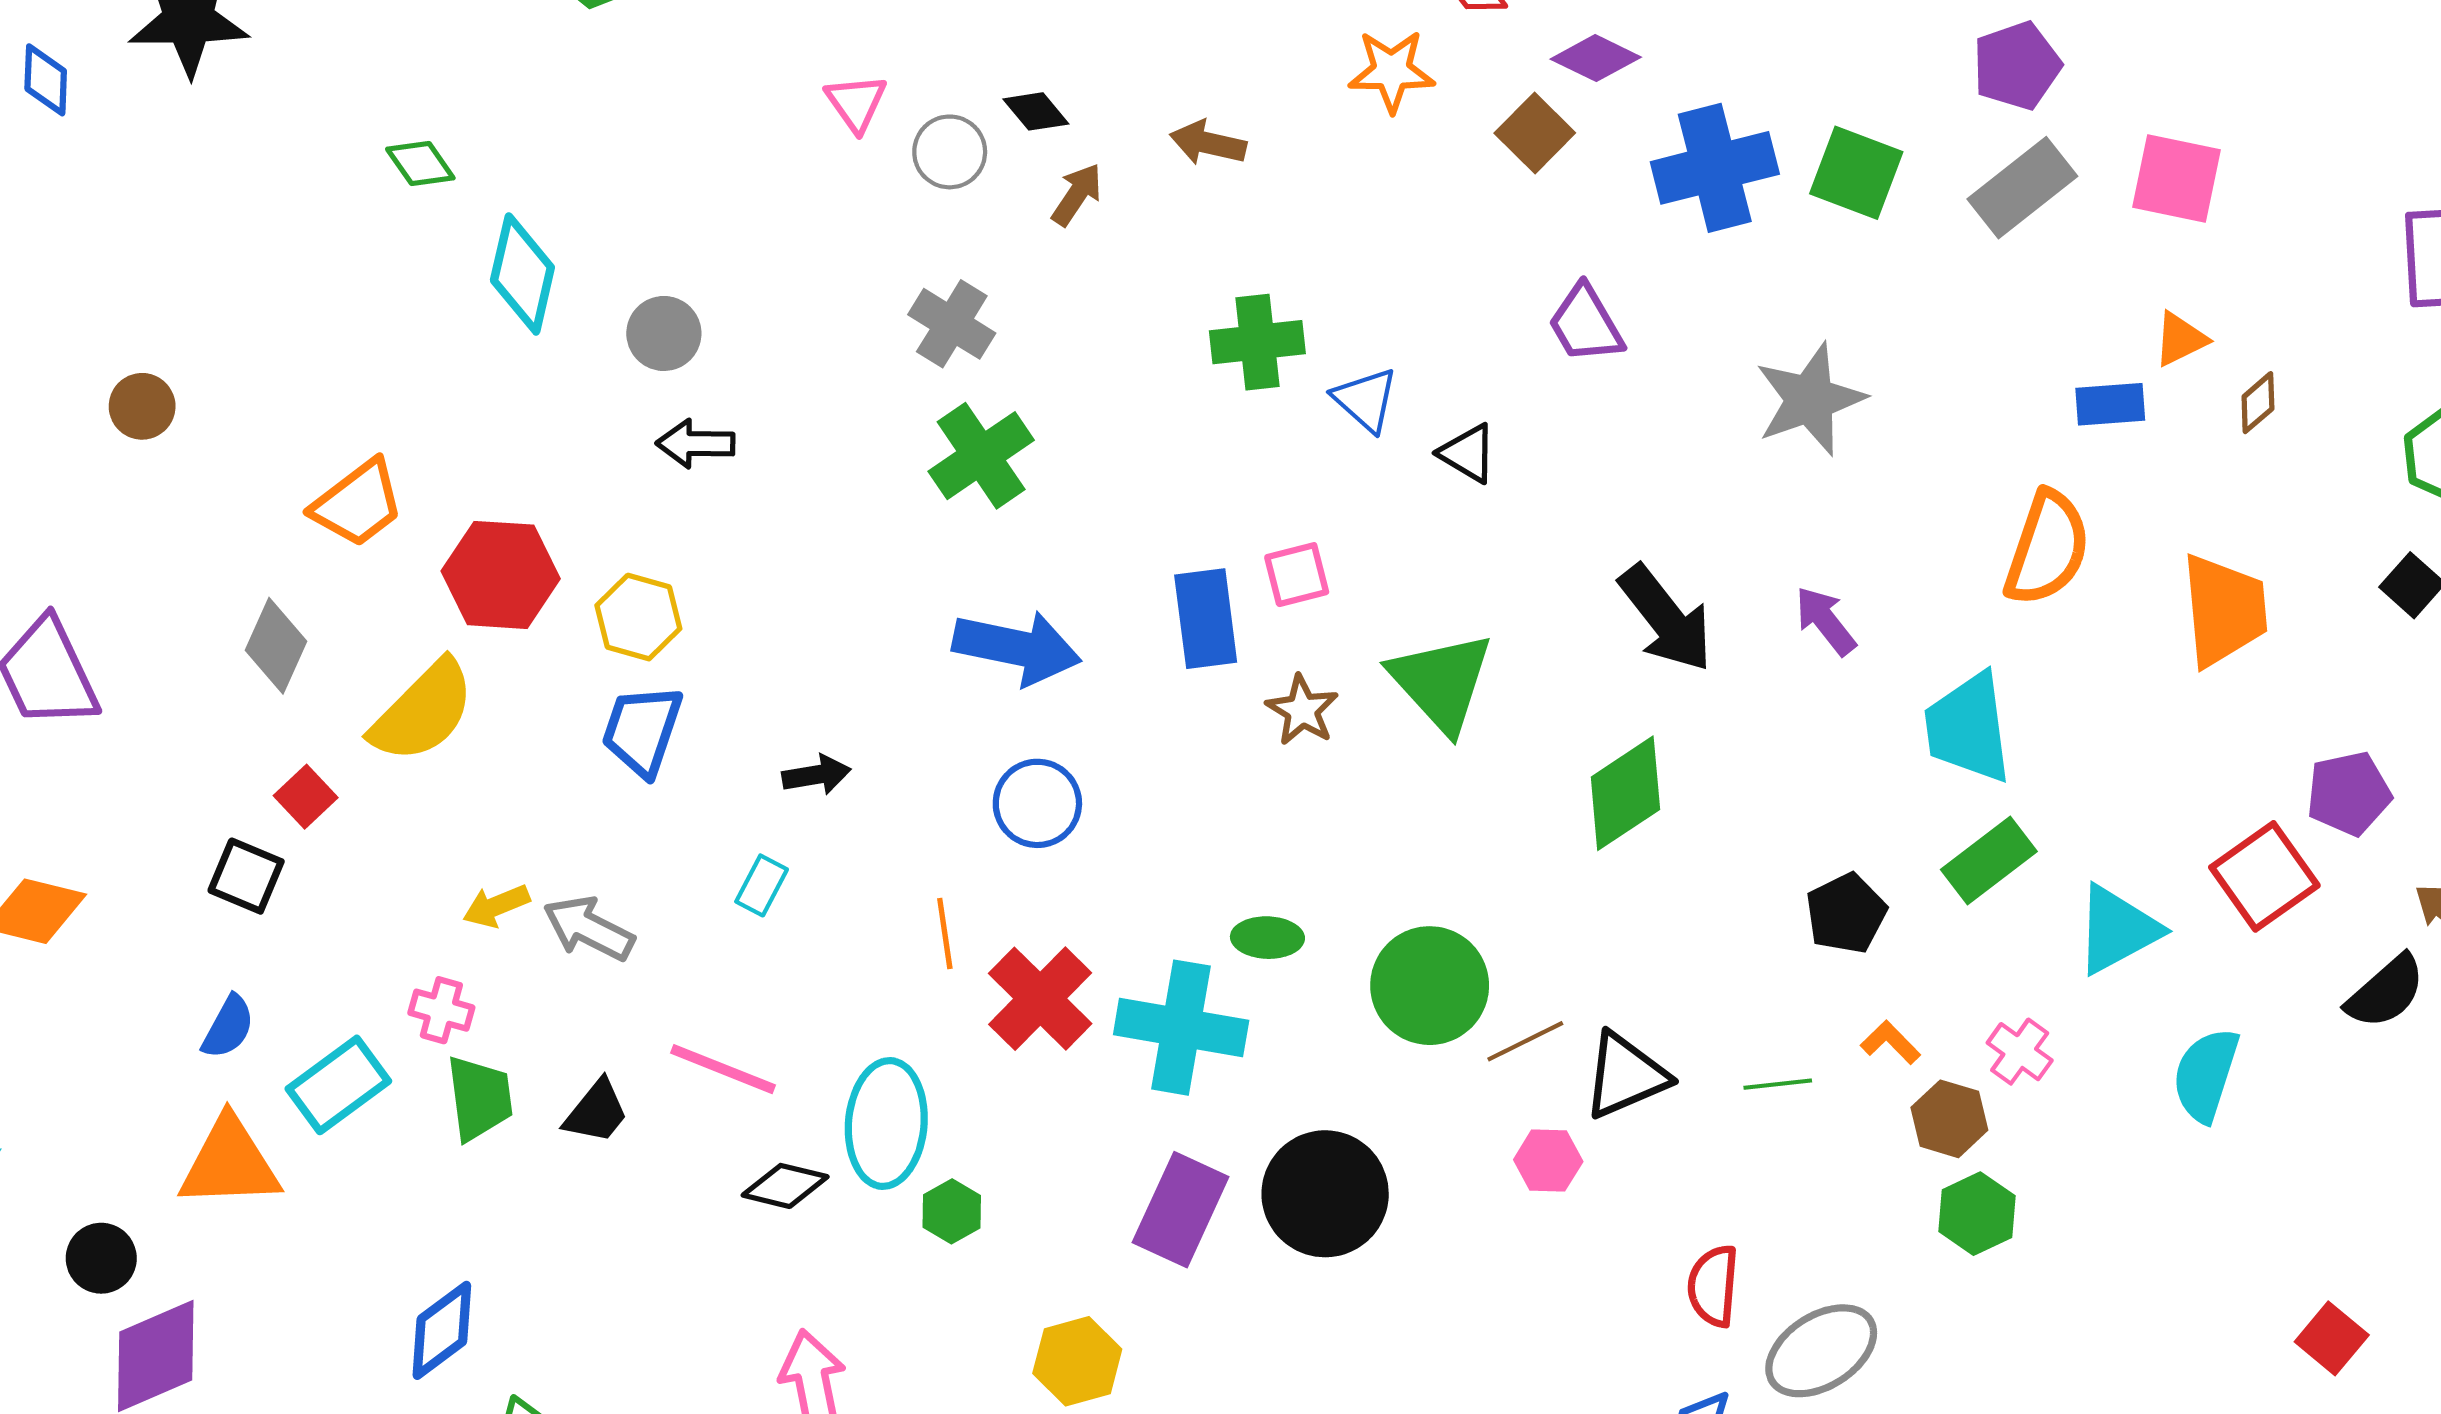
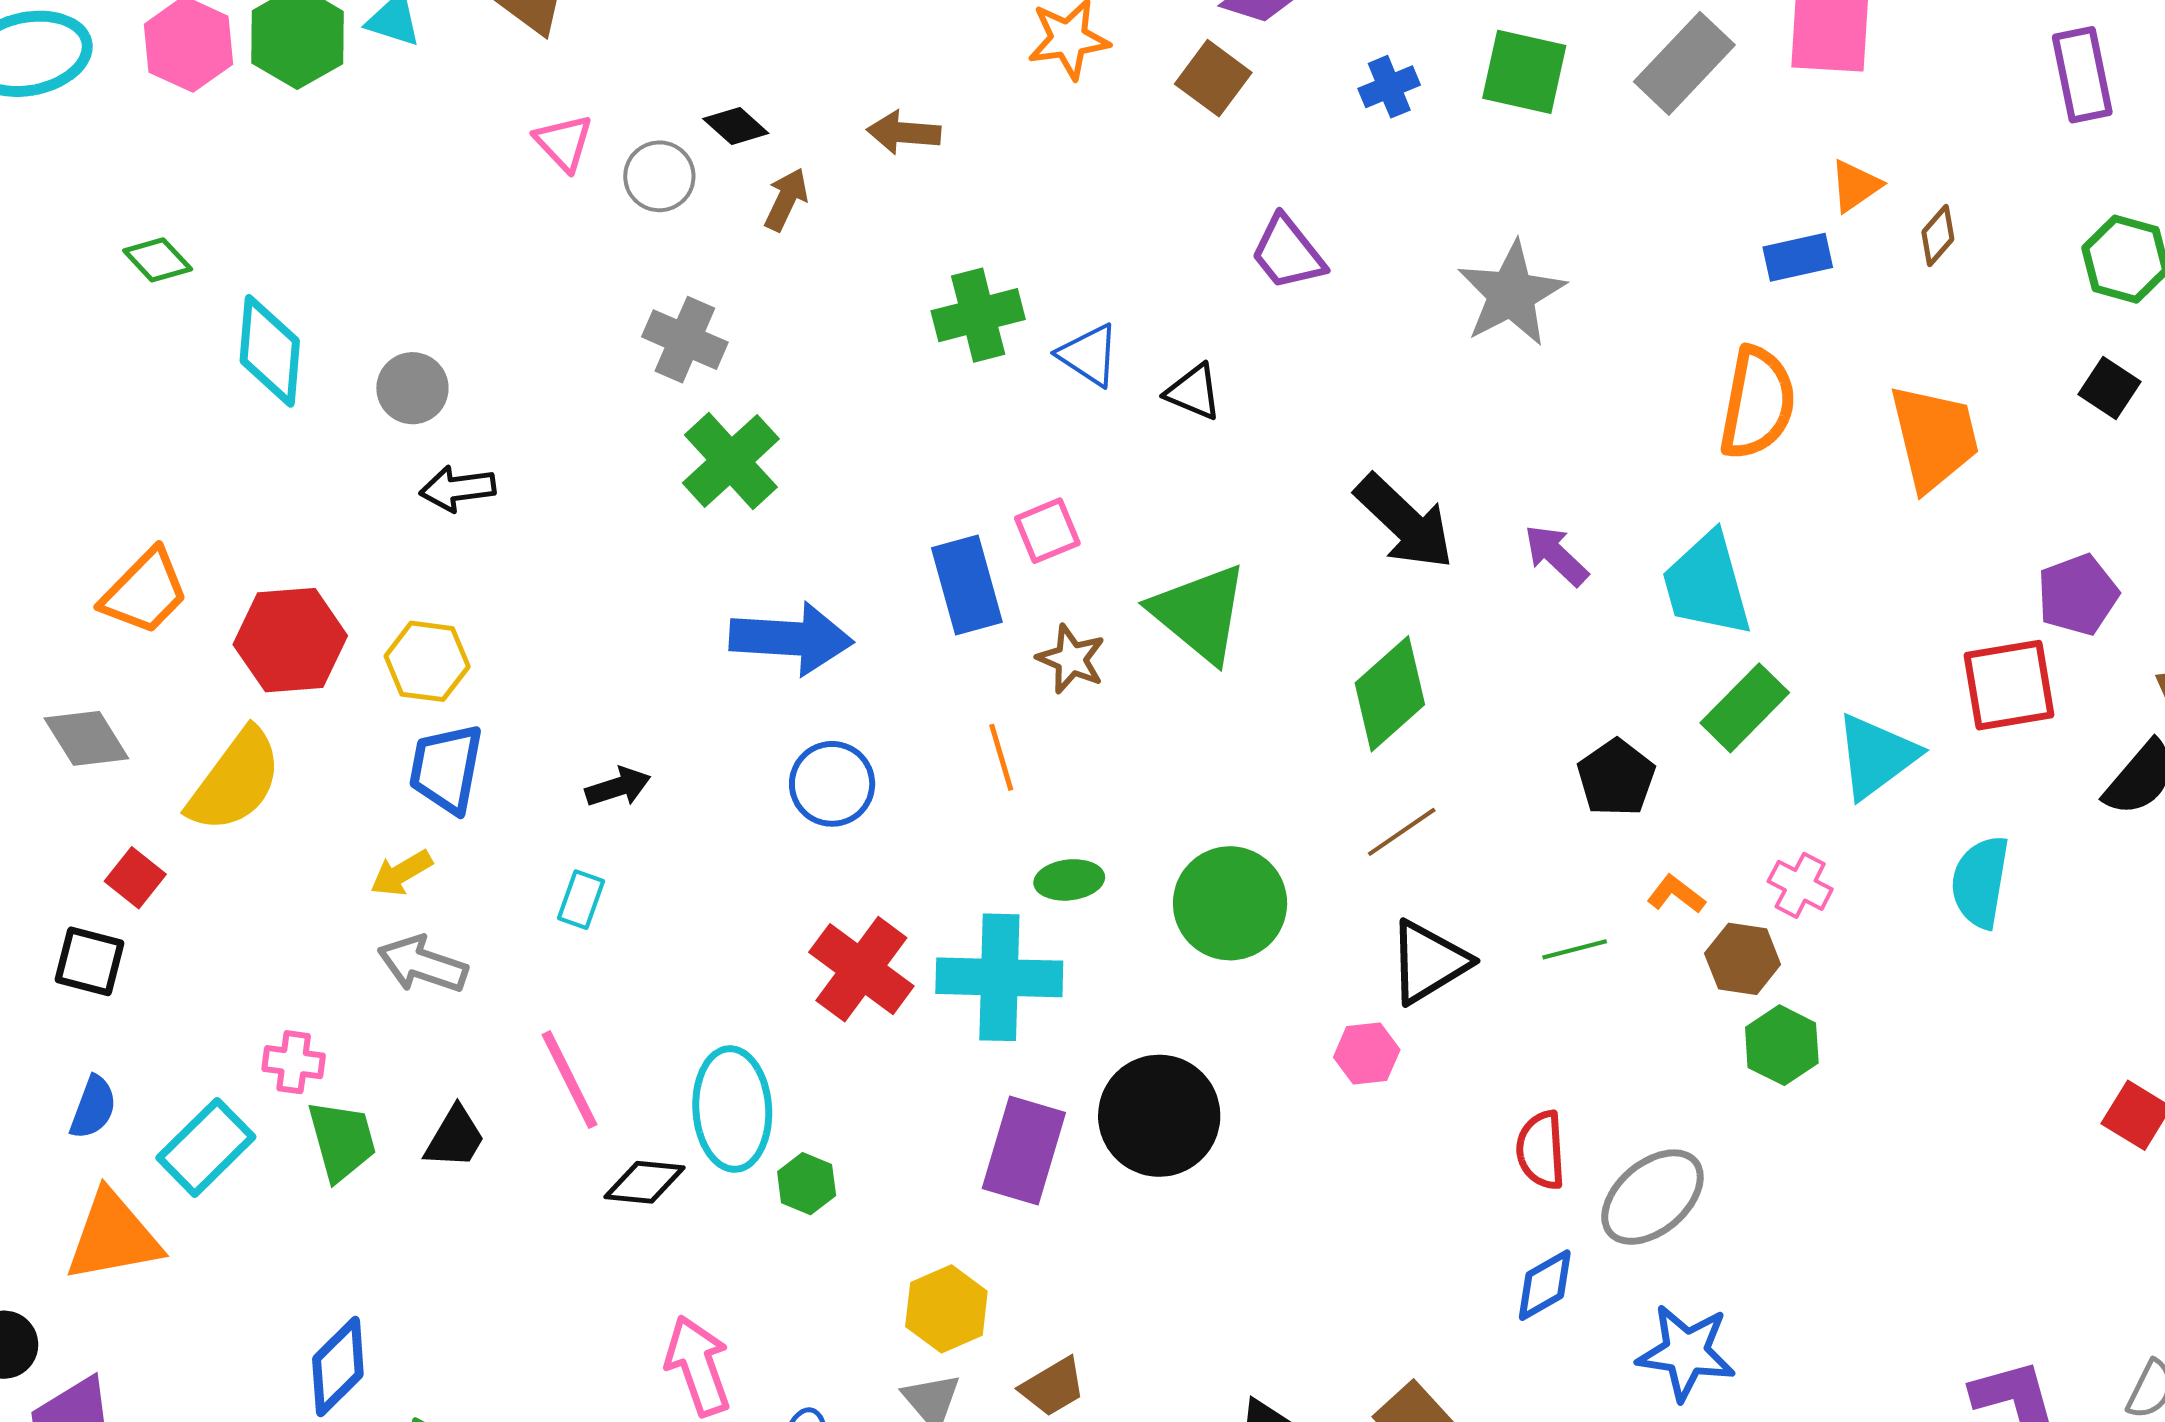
blue cross: (1715, 168) -> (1389, 87), size x0.5
purple arrow: (1826, 621) -> (1556, 555), moved
gray diamond: (276, 646) -> (86, 738), turned -48
red square: (2264, 876) -> (2009, 685), turned 34
yellow arrow: (496, 906) -> (401, 873), moved
orange line: (945, 933) -> (1001, 757), moved
brown line: (1525, 1041) -> (1402, 832), moved
pink line: (723, 1069) -> (569, 1080), turned 50

